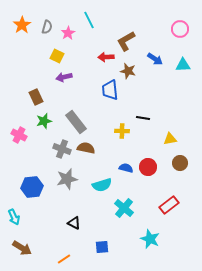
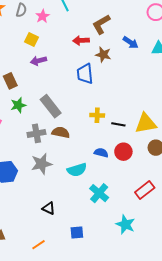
black line: (143, 118) -> (118, 124), moved
yellow triangle: (170, 139) -> (146, 123), size x1.6
gray cross: (62, 149) -> (36, 133), turned -30

